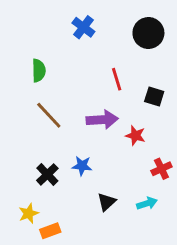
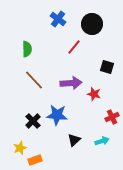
black circle: (148, 33) -> (92, 24), moved
red line: (117, 79) -> (74, 47), moved, turned 56
blue star: (82, 166) -> (57, 115), size x1.5

